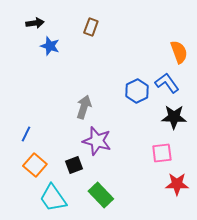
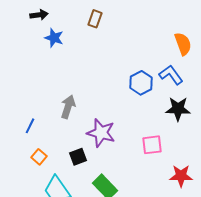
gray arrow: (84, 107) -> (68, 107), moved
pink square: (162, 153) -> (152, 145), moved
orange square: (35, 165) -> (39, 157), size x0.7

